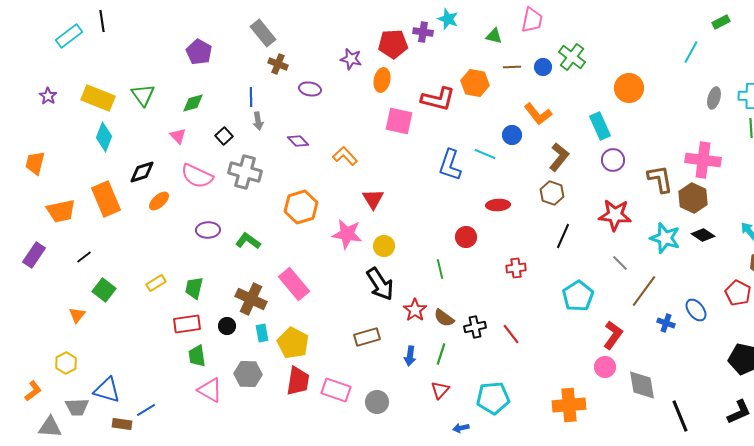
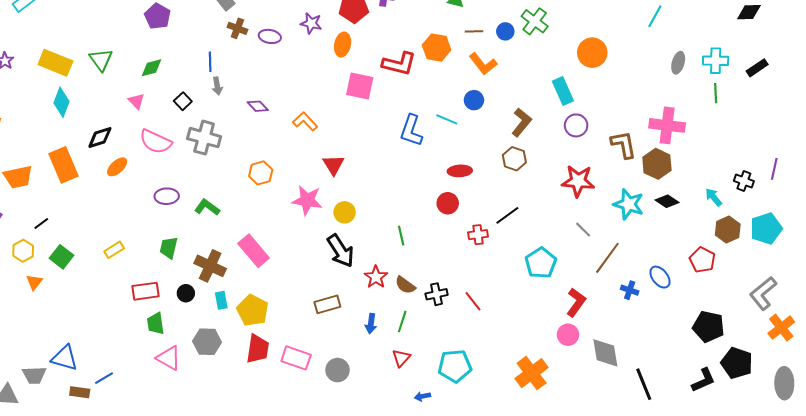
purple ellipse: (310, 89) -> (270, 36), moved
orange L-shape: (538, 114) -> (483, 64), moved
orange hexagon: (301, 207) -> (261, 173), size x0.7
black line: (563, 236) -> (507, 215), moved, turned 30
red circle: (466, 237) -> (448, 203), moved
green trapezoid: (194, 288) -> (169, 248), moved
yellow hexagon: (66, 363) -> (23, 251), moved
orange cross: (569, 405) -> (532, 373), turned -32

